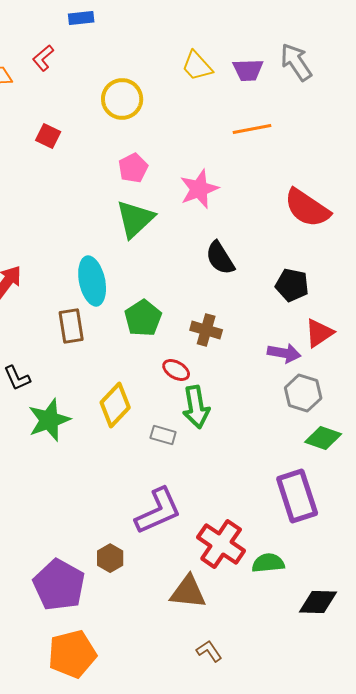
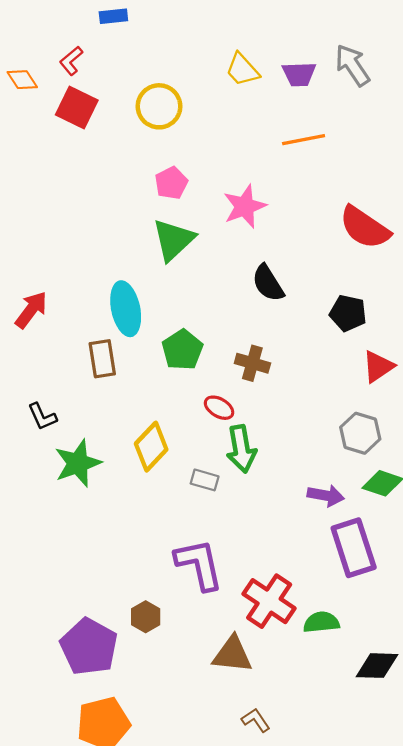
red square: (48, 136) -> (77, 107), moved, size x1.5
purple arrow: (284, 353) -> (326, 495), moved
purple L-shape: (158, 511) -> (199, 564), turned -78

